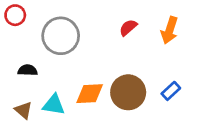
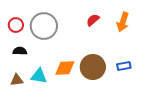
red circle: (15, 15) -> (16, 25), moved
blue rectangle: (171, 91) -> (124, 66), turned 32
brown triangle: (23, 110) -> (17, 80), turned -48

